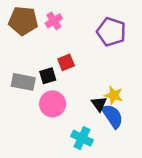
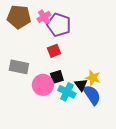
purple pentagon: (111, 32) -> (59, 25), moved
black square: (48, 76) -> (57, 77), moved
cyan cross: (82, 138) -> (67, 92), moved

